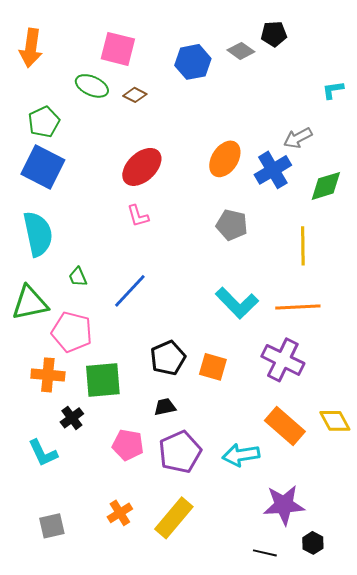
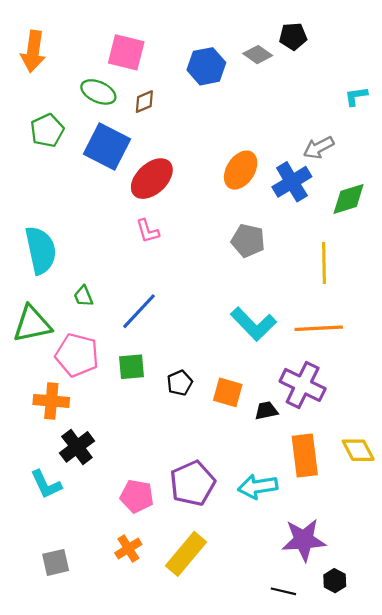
brown diamond: (135, 95) -> (144, 102), turned -50
blue square: (43, 167) -> (107, 146), moved
black pentagon: (168, 358) -> (180, 383), size x0.7
green square: (103, 380) -> (132, 367), moved, size x0.7
black trapezoid: (165, 407) -> (266, 411), moved
black cross: (72, 418) -> (77, 447), size x1.4
orange rectangle: (285, 426) -> (305, 456), turned 42
pink pentagon: (128, 445) -> (137, 496), moved

